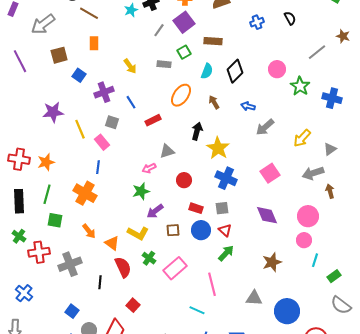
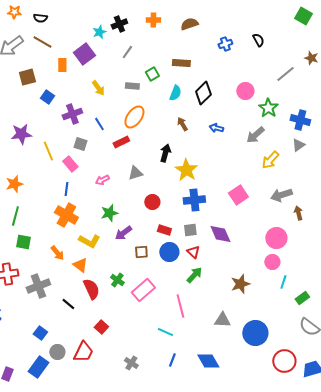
brown line: (89, 13) -> (42, 42), moved
purple square: (184, 22) -> (84, 54), moved
orange ellipse: (181, 95) -> (134, 117), moved
gray arrow: (265, 127) -> (255, 135), moved
gray triangle: (330, 149) -> (298, 145), moved
pink arrow: (149, 168) -> (102, 180), moved
blue cross: (226, 178) -> (194, 200), turned -30
orange cross: (85, 193) -> (66, 215), moved
purple diamond: (267, 215) -> (220, 234), moved
yellow L-shape: (138, 233) -> (89, 241), moved
black line: (100, 282) -> (68, 304), turned -56

